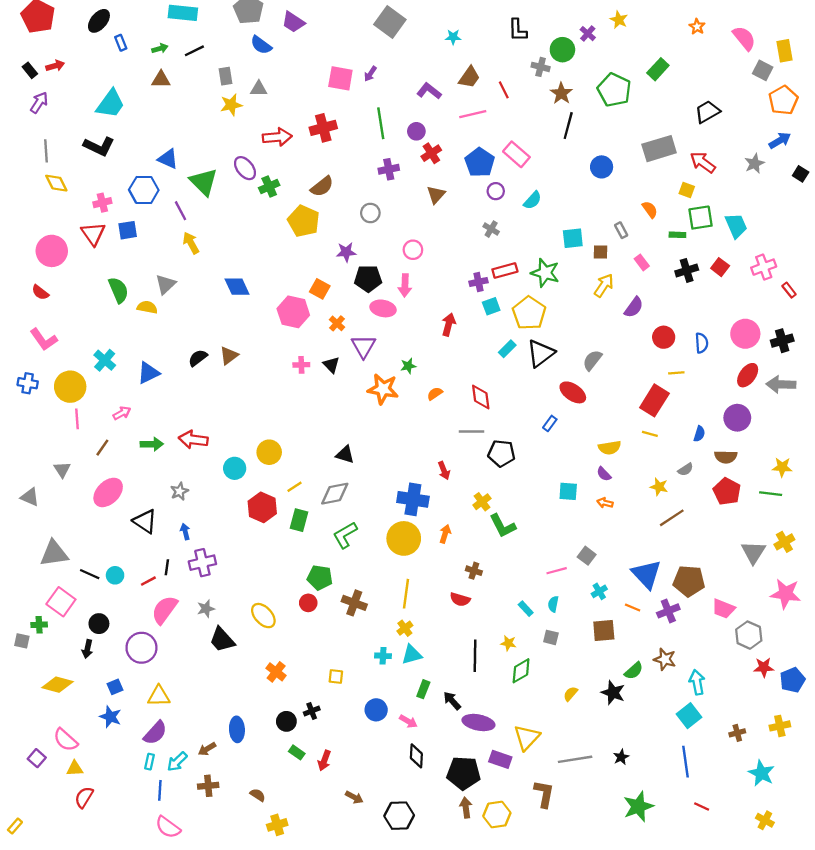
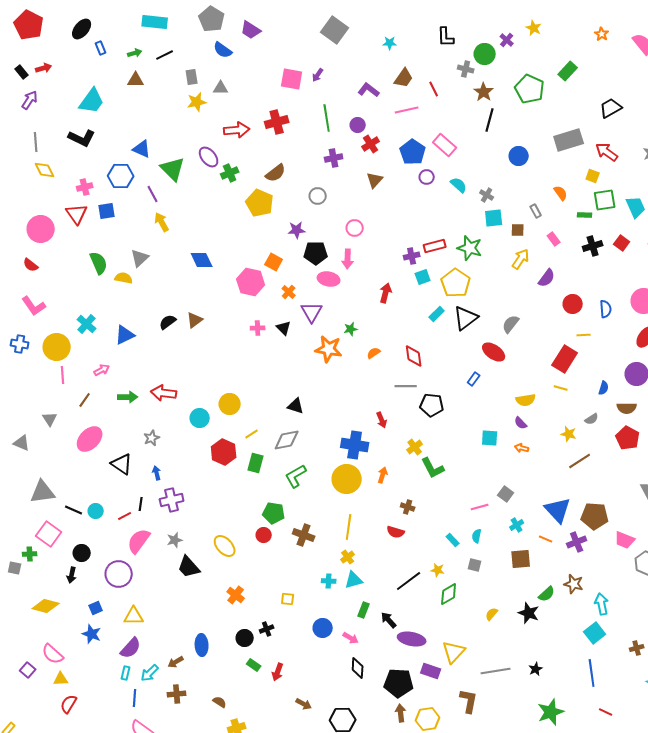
cyan semicircle: (533, 200) -> (459, 185), turned -90
gray cross: (491, 229) -> (487, 195), moved
black line: (475, 656) -> (409, 581), turned 52

